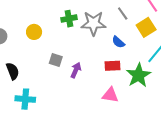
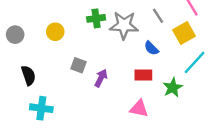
green star: (139, 75) -> (173, 88), size x0.7

